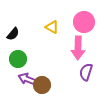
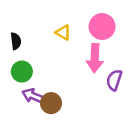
black semicircle: (13, 34) -> (16, 41), turned -48
purple semicircle: (86, 72) -> (114, 80), moved

